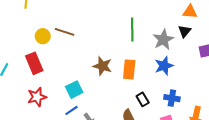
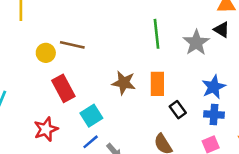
black triangle: (185, 31) -> (222, 30), turned -32
red rectangle: (34, 63) -> (63, 88), moved
blue star: (164, 66) -> (214, 87), moved
black rectangle: (143, 99) -> (178, 110), moved

